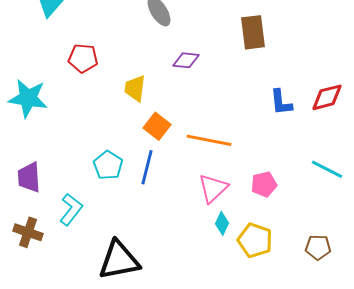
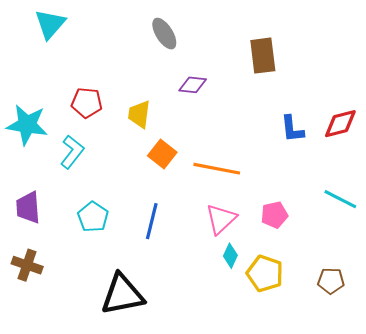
red pentagon: (83, 58) -> (87, 103), moved
cyan pentagon: (108, 165) -> (93, 217), moved
blue line: (147, 167) -> (152, 221), moved
cyan L-shape: (71, 209) -> (72, 152), moved

